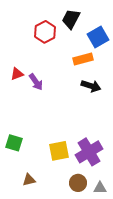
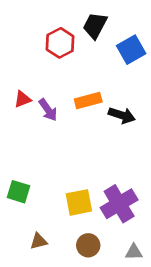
orange rectangle: (83, 59) -> (88, 101), moved
brown circle: (78, 183) -> (88, 245), moved

